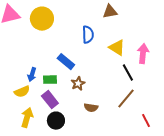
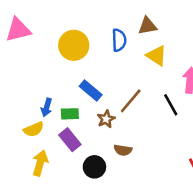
yellow circle: (42, 19) -> (74, 45), moved
blue semicircle: (88, 35) -> (119, 40), moved
yellow triangle: (117, 48) -> (157, 56), moved
brown line: (126, 99) -> (131, 101), moved
black circle: (56, 121) -> (94, 167), moved

